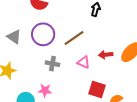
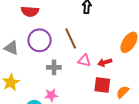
brown line: (74, 38) -> (71, 38), turned -70
red arrow: (106, 55) -> (105, 62), moved

